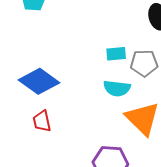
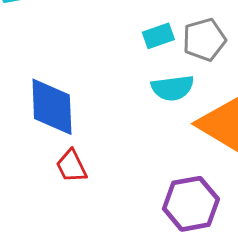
blue diamond: (39, 81) -> (52, 107), turned 66

